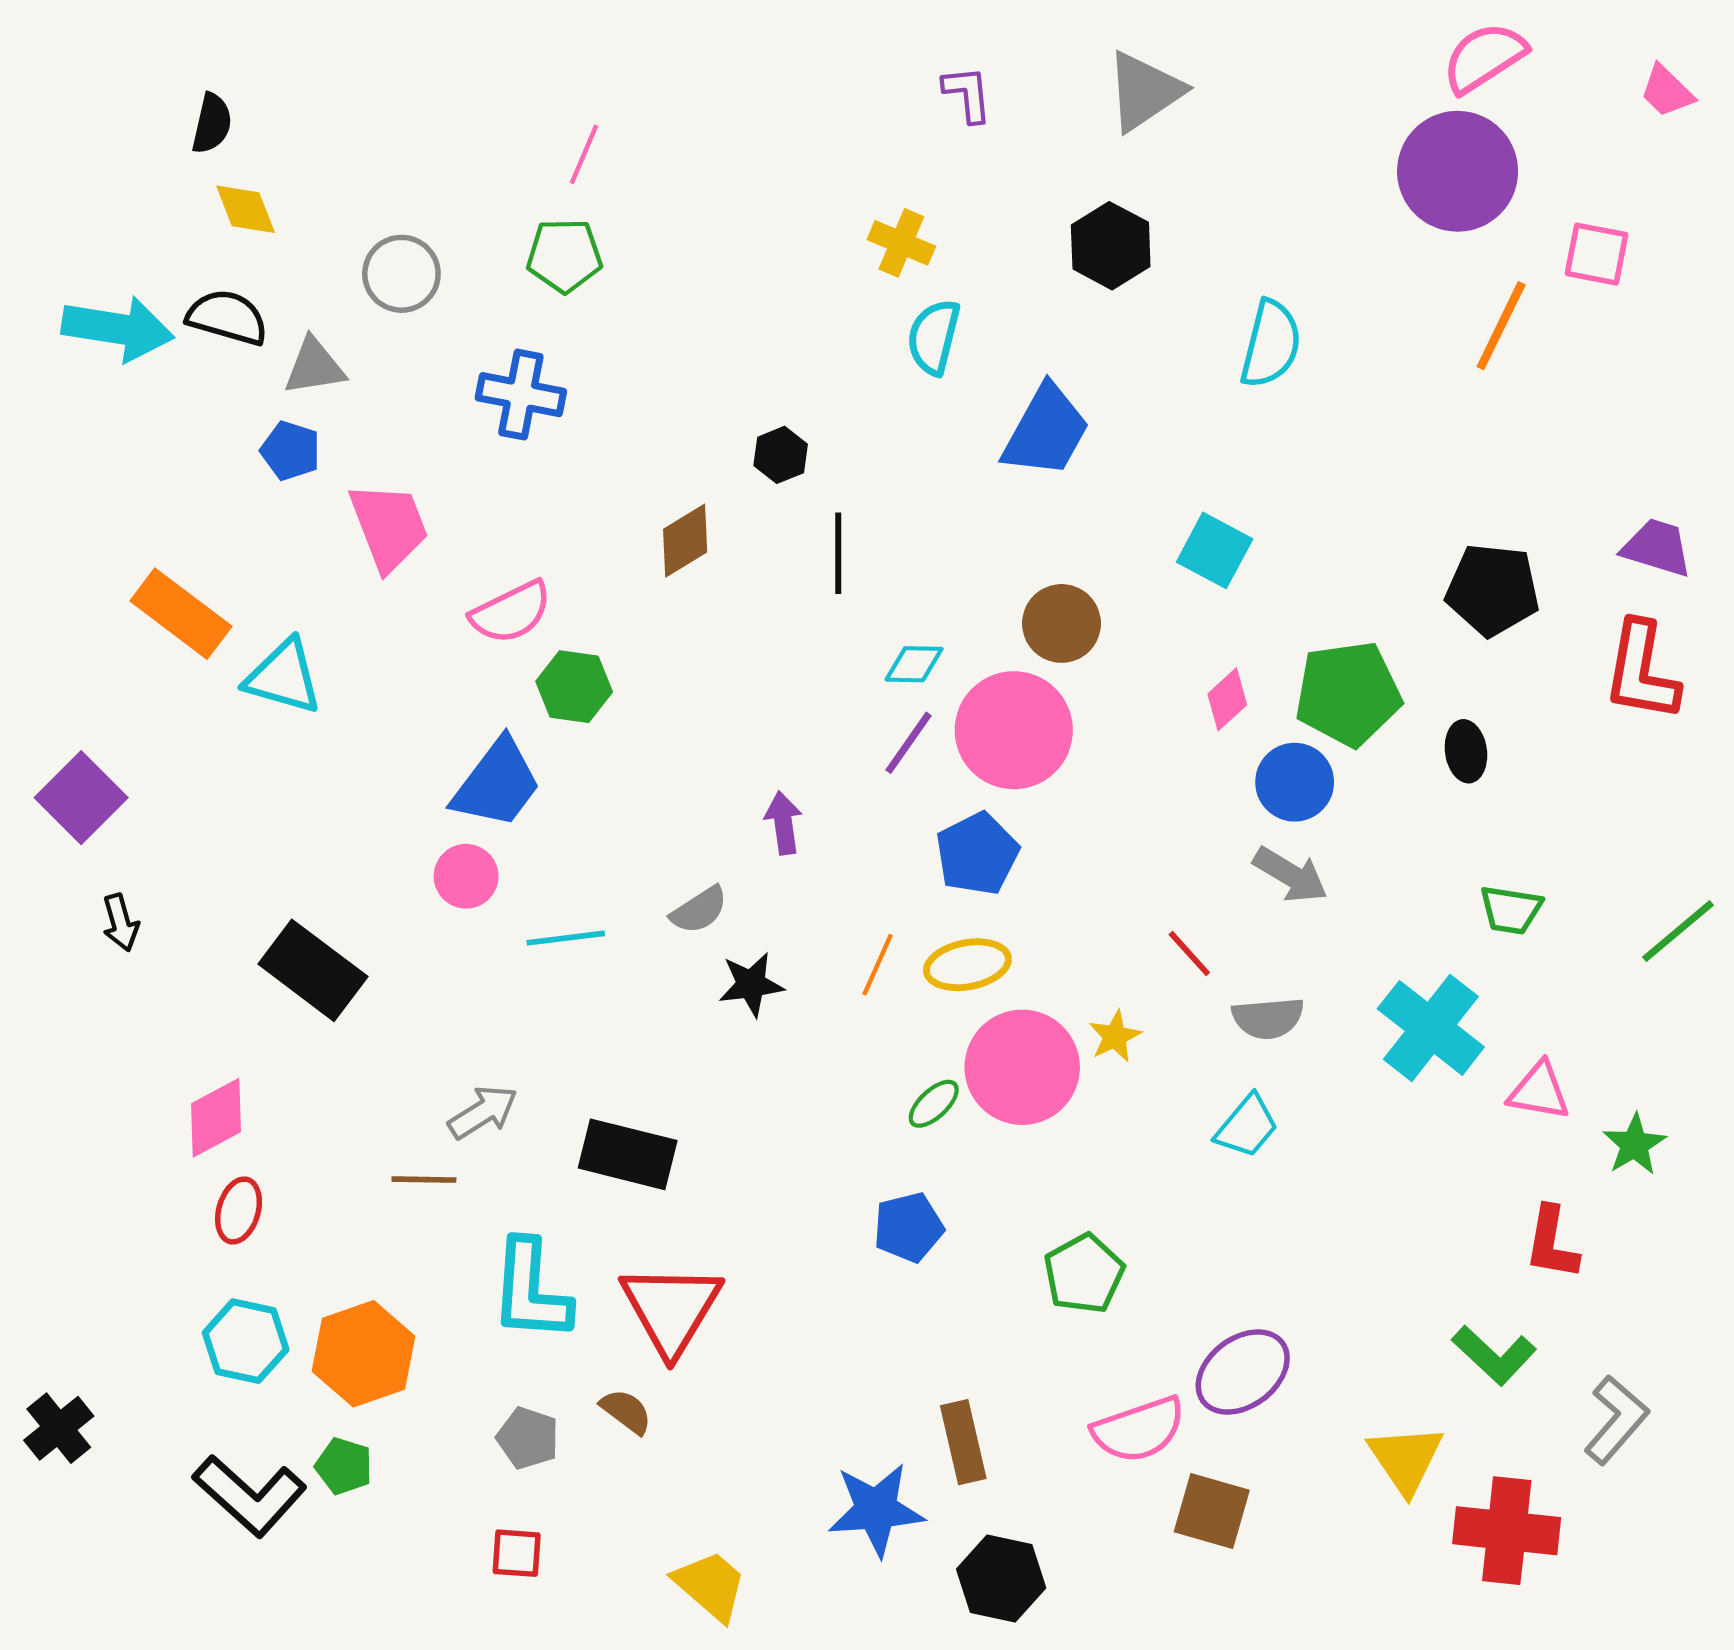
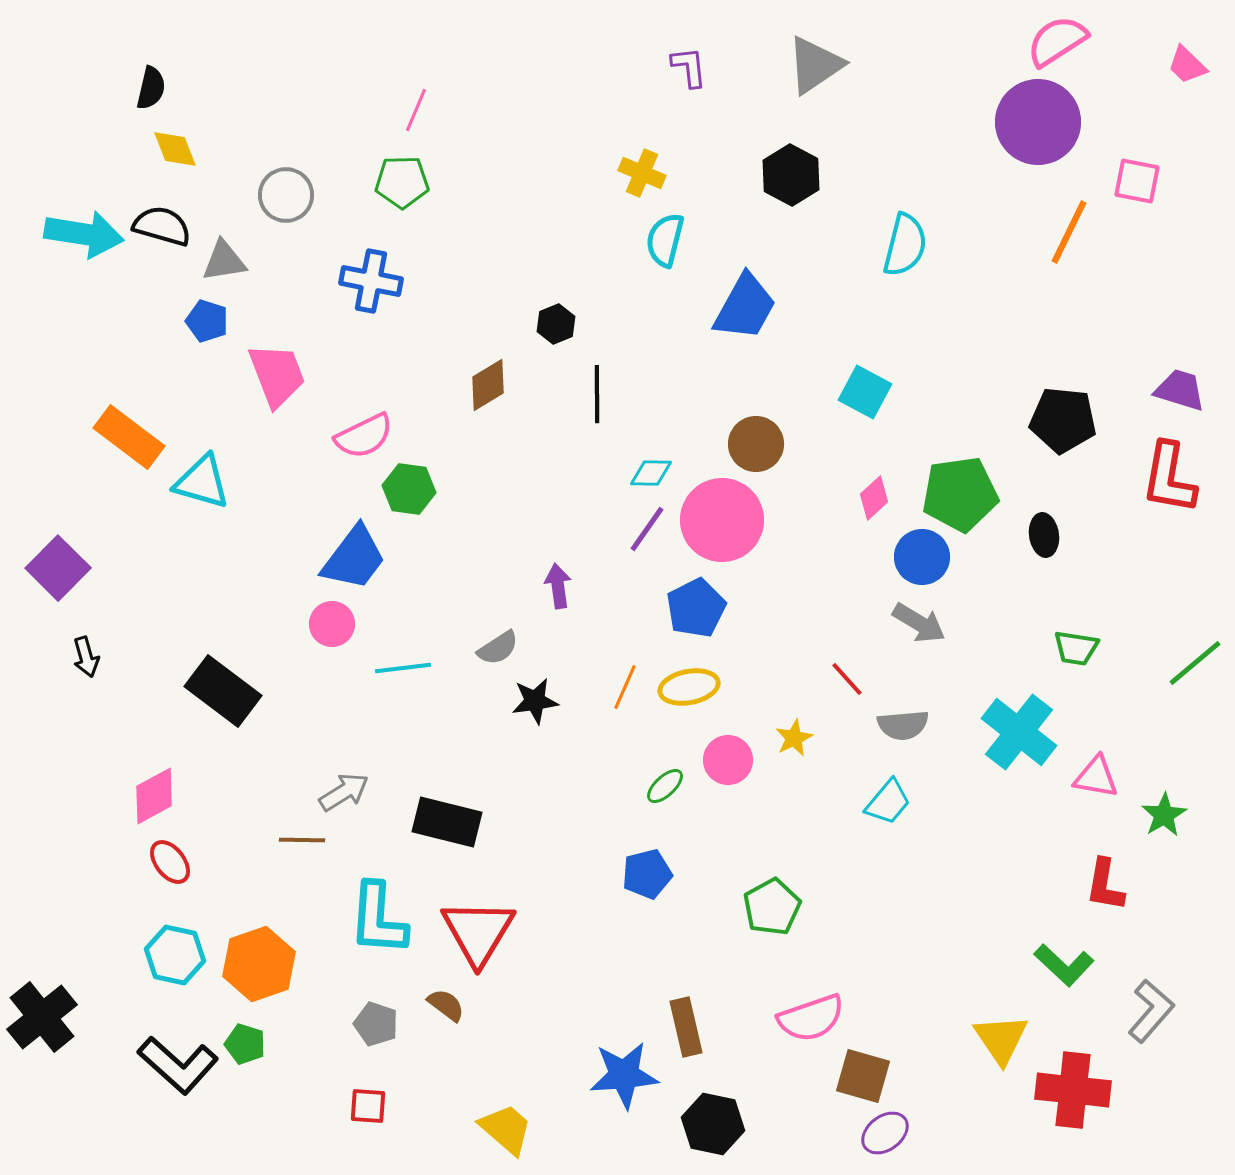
pink circle: (1022, 1067) -> (728, 760), size x0.6
red ellipse: (239, 1211) -> (170, 862), turned -54
purple ellipse: (1243, 1372) -> (885, 1133), moved, size x0.7
black cross: (59, 1428) -> (42, 1017), size x1.4

